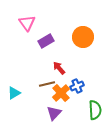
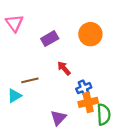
pink triangle: (27, 23) -> (14, 23), moved
brown line: (47, 84) -> (30, 80), moved
orange cross: (61, 93) -> (88, 102), moved, turned 30

